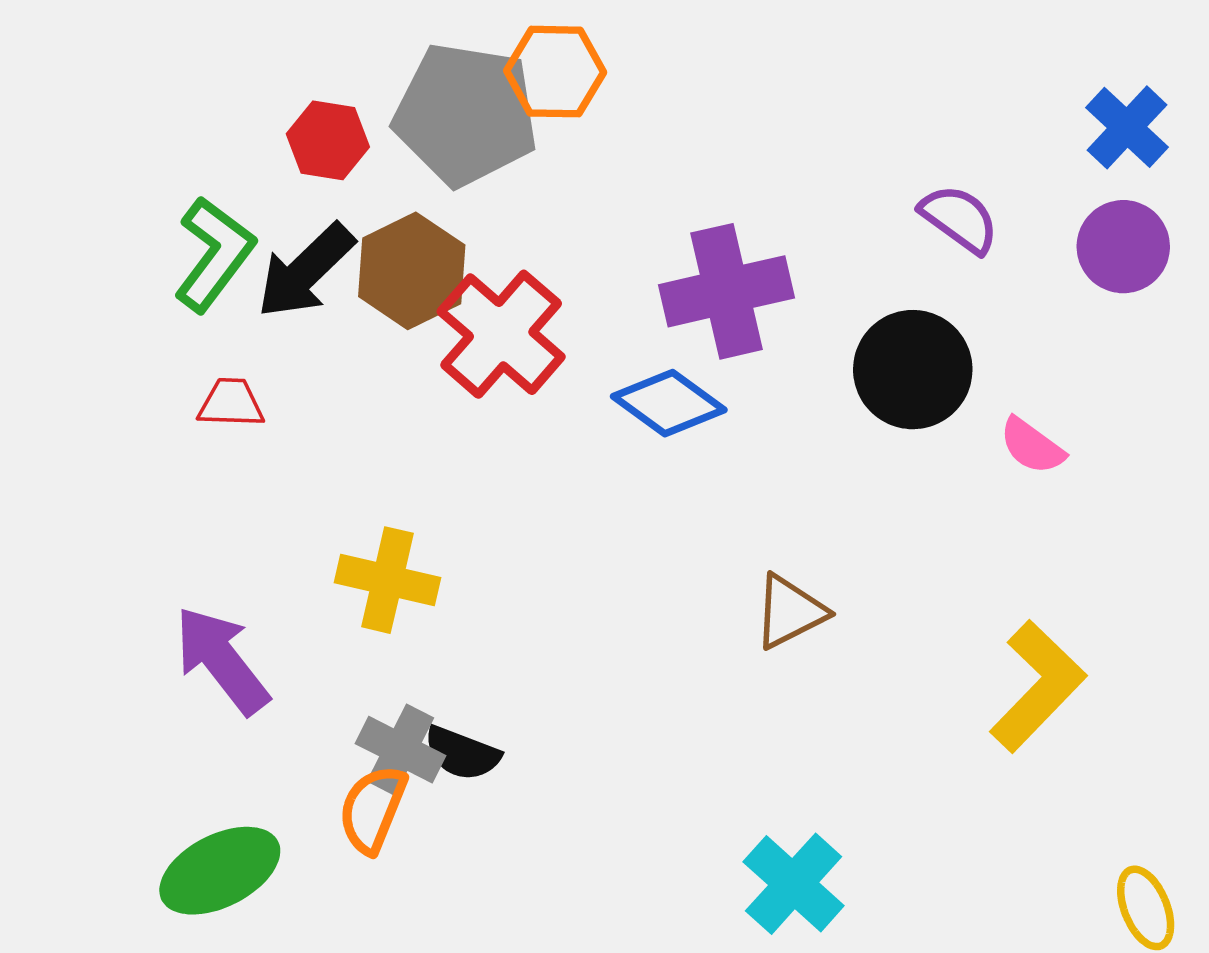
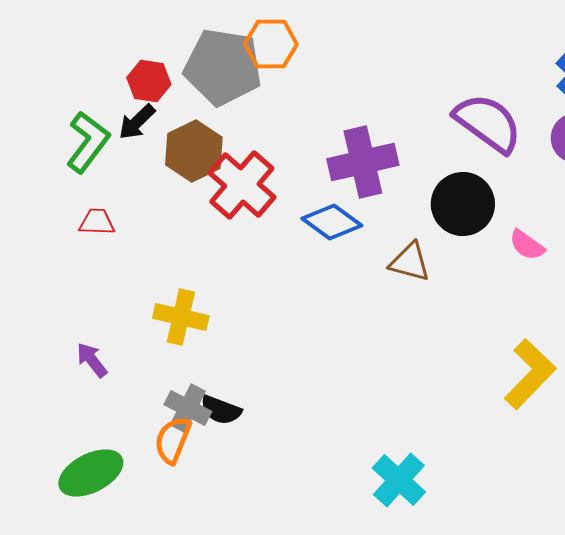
purple semicircle: (959, 219) -> (488, 123), size x1.6
black arrow: (306, 271) -> (137, 122), moved, size x0.7
brown triangle: (790, 612) -> (410, 262), moved, turned 42
purple arrow: (222, 660) -> (92, 360), size x0.6

